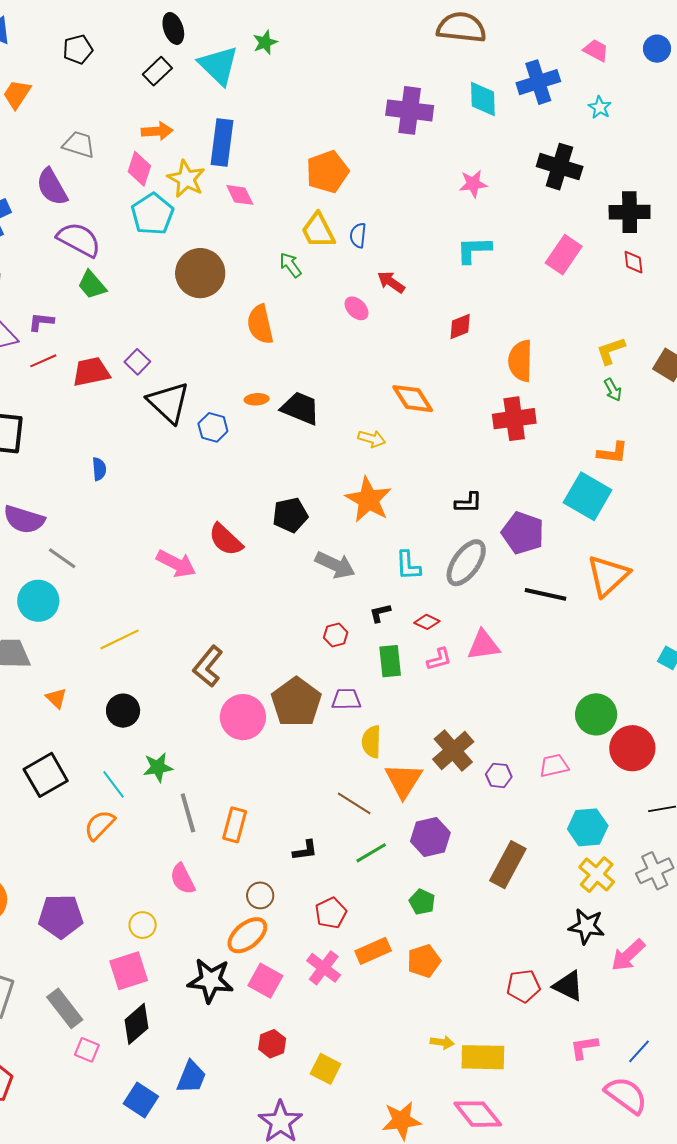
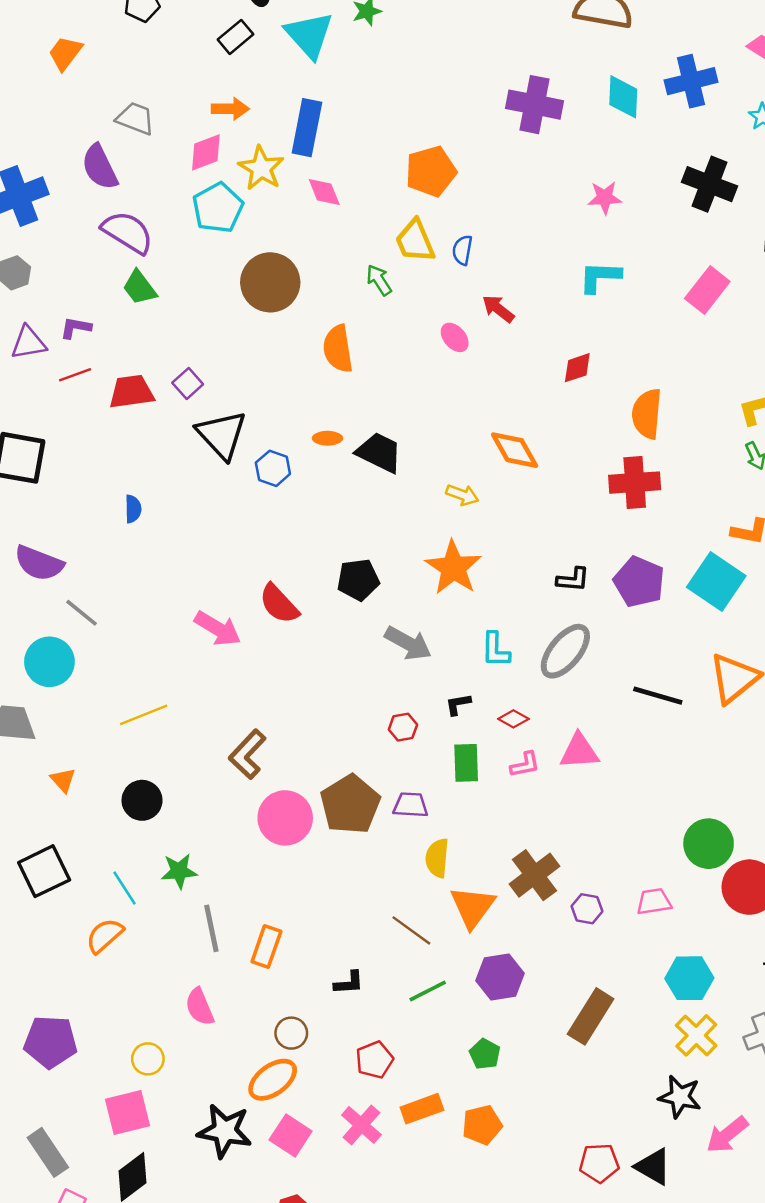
pink diamond: (139, 169) -> (206, 152), turned 48
purple pentagon: (523, 533) -> (639, 582), moved

